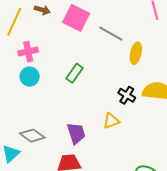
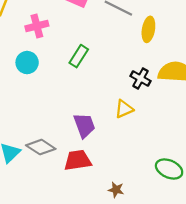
pink cross: (28, 52) -> (37, 26), moved
gray diamond: (32, 136) -> (41, 147), moved

